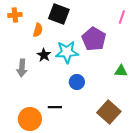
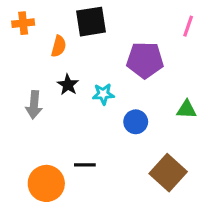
black square: (59, 14) -> (91, 22), turned -30
purple pentagon: (94, 39) -> (145, 60), turned -30
cyan star: (67, 52) -> (103, 94), moved, size x0.6
blue circle: (77, 82) -> (136, 122), moved

